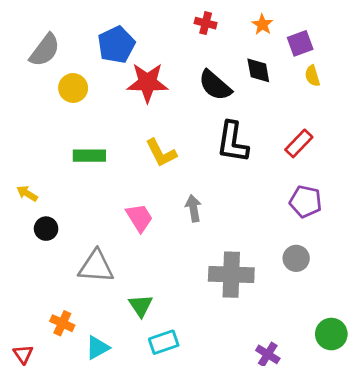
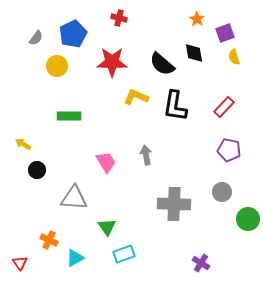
red cross: (206, 23) -> (119, 18), moved
blue pentagon: (116, 45) -> (73, 34), moved
gray semicircle: (45, 50) -> (36, 38), size x0.6
yellow L-shape: (161, 153) -> (136, 97), moved, turned 140
green circle: (331, 334) -> (248, 219), moved

